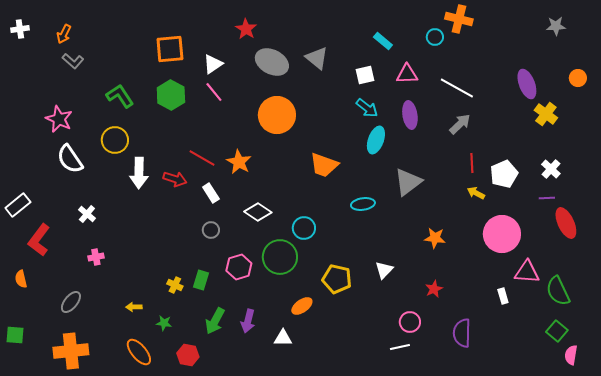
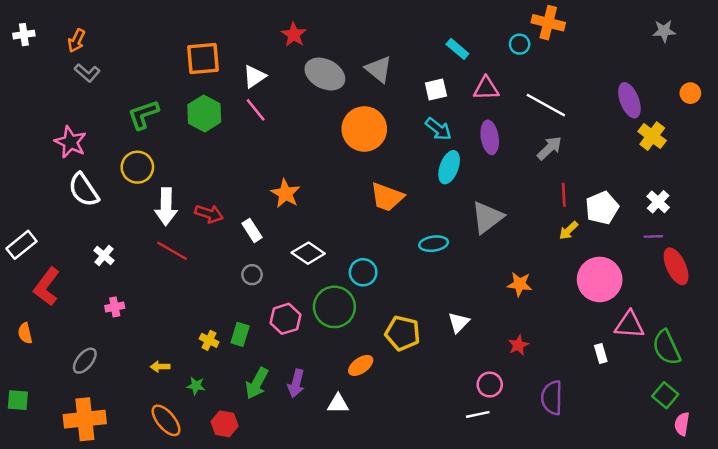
green L-shape: (120, 96) -> (143, 115), turned -76
orange circle: (277, 115) -> (364, 129), moved
red line: (202, 158) -> (172, 251), moved
yellow arrow: (476, 193) -> (569, 230), turned -72

